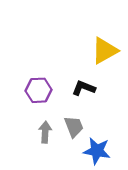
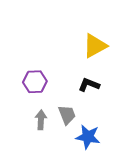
black L-shape: (84, 88) -> (89, 85), moved

